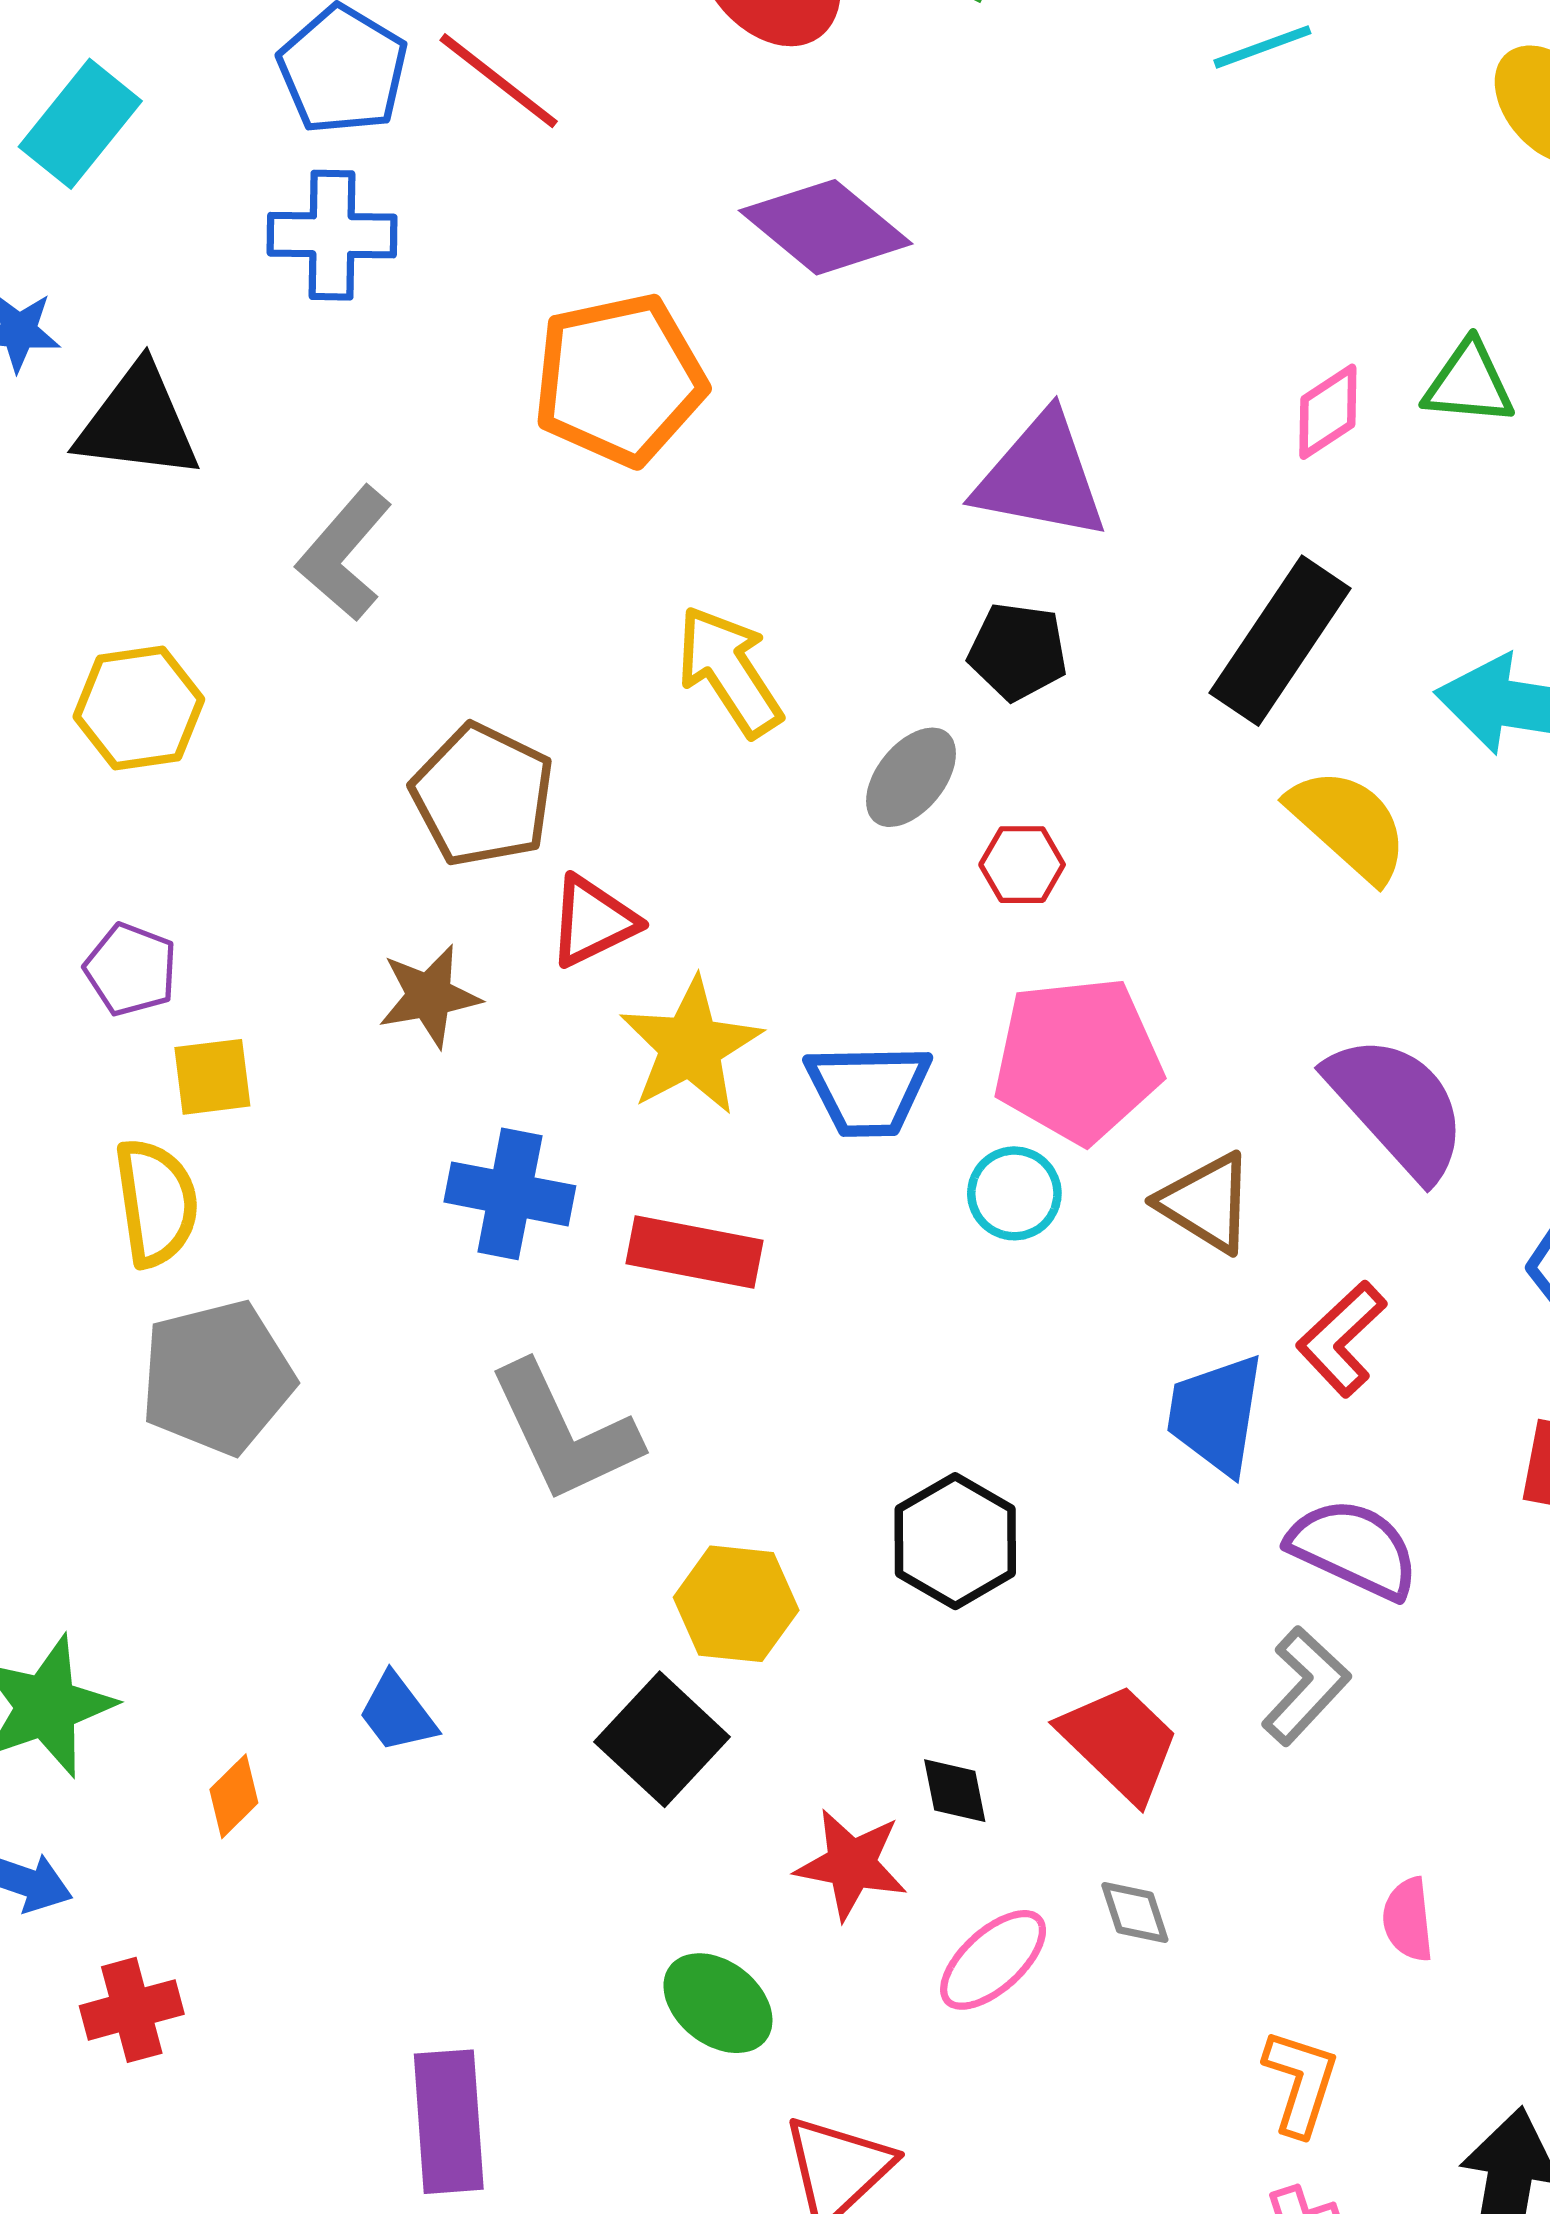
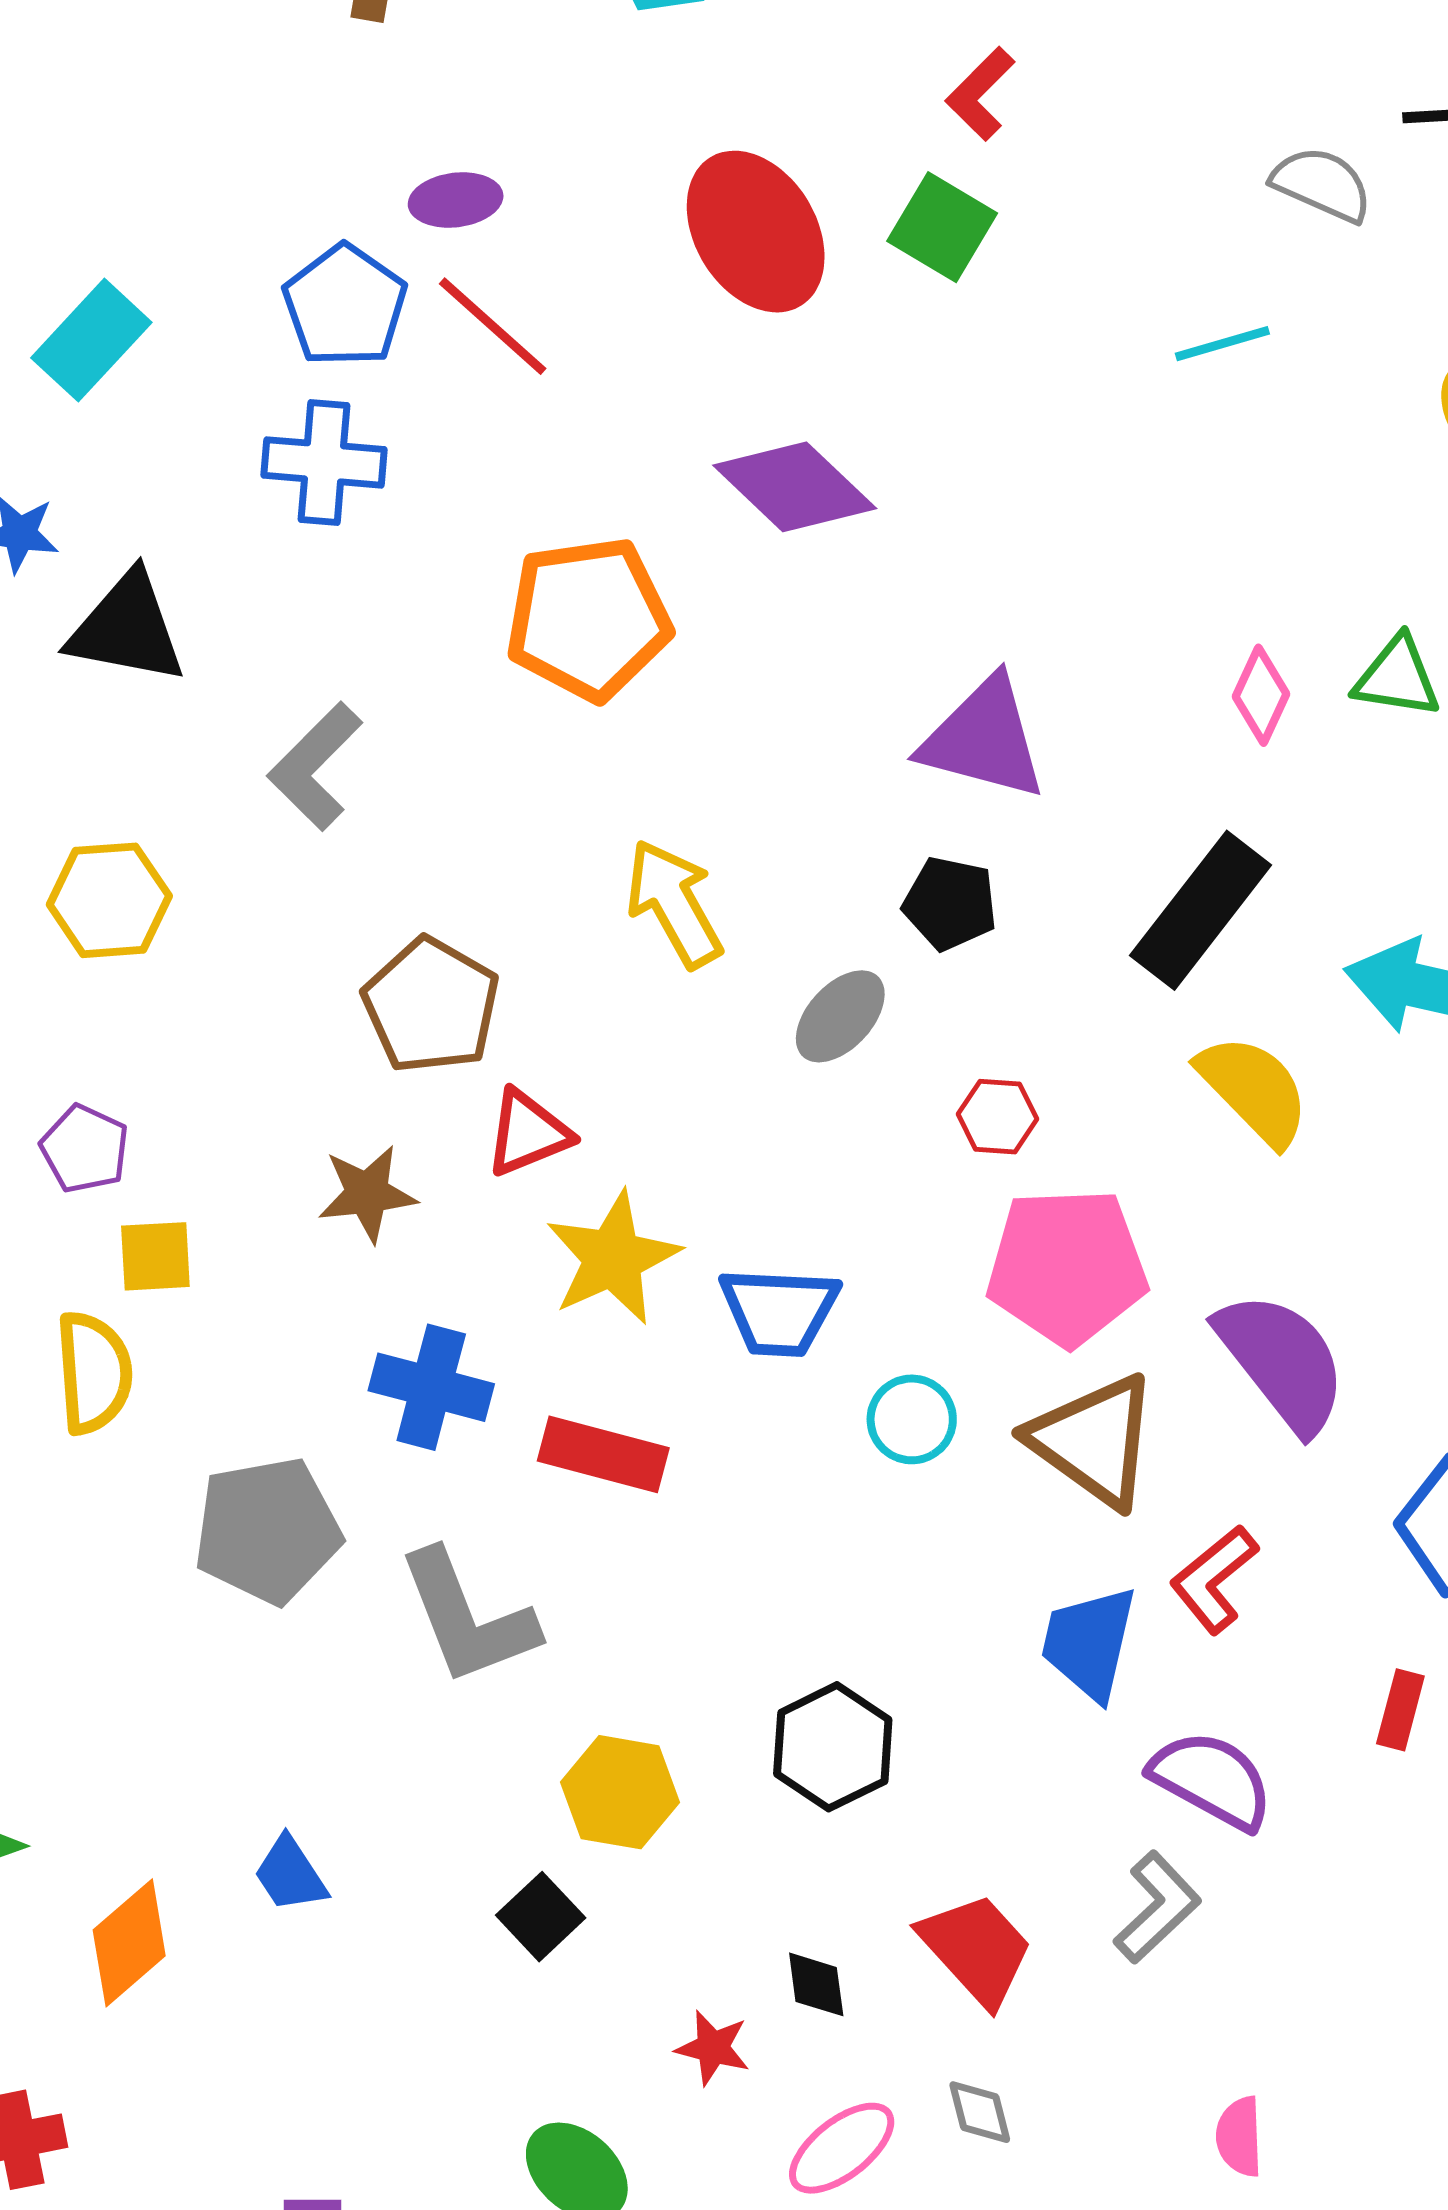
pink diamond: (1328, 412) -> (1261, 695), turned -36
red hexagon: (1022, 865) -> (997, 1117), moved
pink pentagon: (1078, 1060) -> (1067, 1267), moved
brown triangle: (1206, 1203) -> (1094, 1441), size x1.4
gray pentagon: (217, 1377) -> (267, 1530), moved
black square: (662, 1739) -> (541, 1917), size x0.7
orange diamond: (234, 1796) -> (129, 1943), size x1.6
red star: (851, 1864) -> (713, 2048), size x0.7

